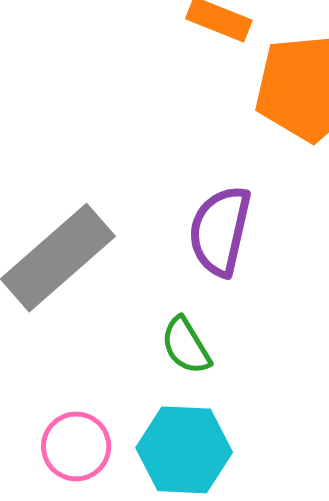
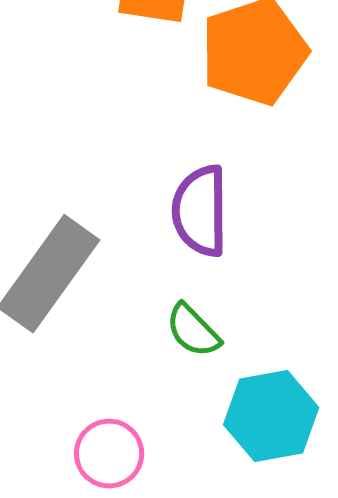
cyan hexagon: (184, 450) -> (271, 416), moved

